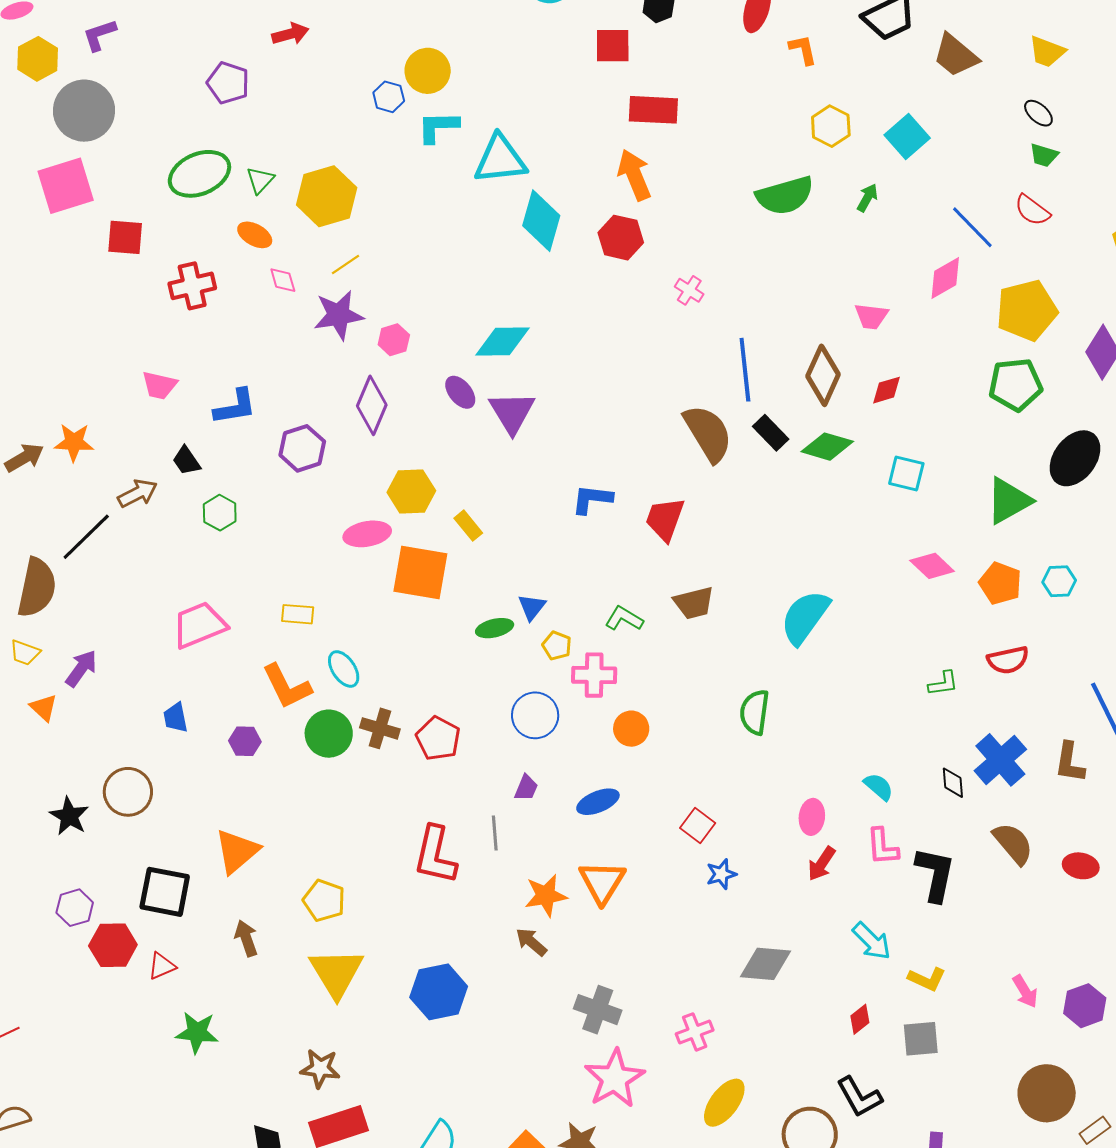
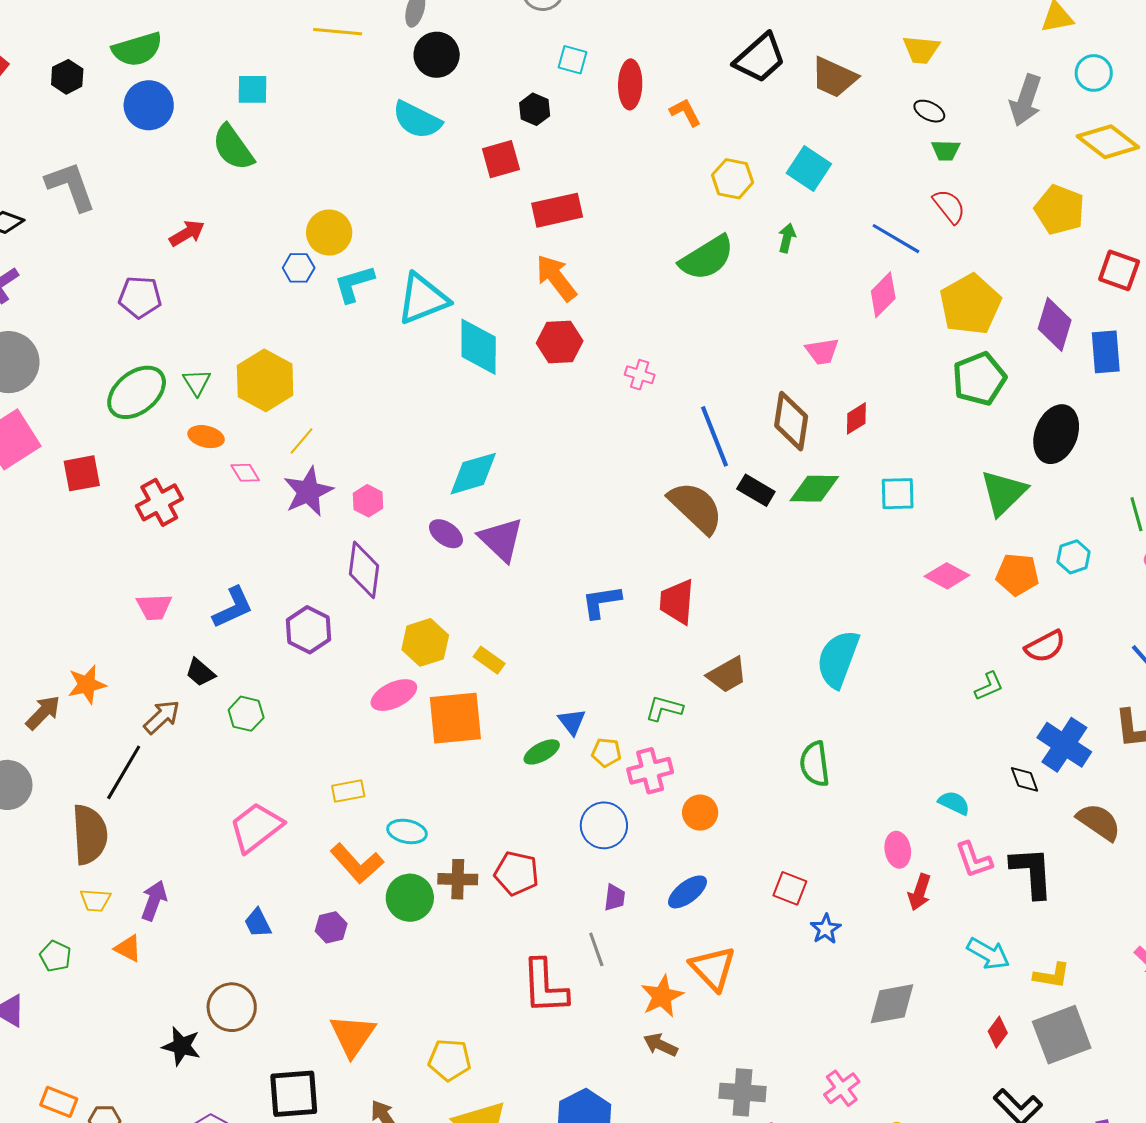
red semicircle: (1032, 210) -> (949, 206), turned -150
cyan ellipse: (344, 669) -> (407, 831), turned -30
gray square: (921, 1039) -> (1062, 1035), size x1.5

